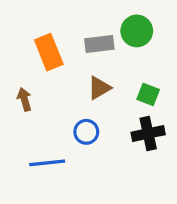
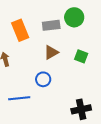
black cross: (148, 133) -> (81, 109), moved

